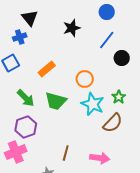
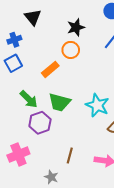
blue cross: (20, 37) -> (14, 40), moved
orange circle: (85, 79) -> (71, 50), moved
purple hexagon: (26, 127) -> (40, 123), moved

